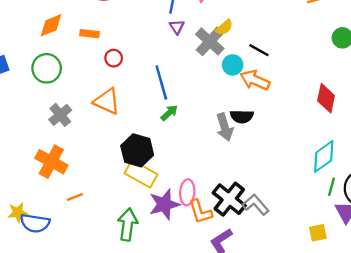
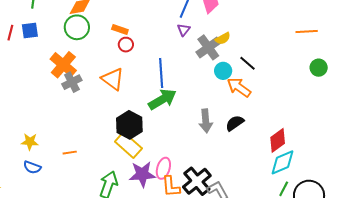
orange rectangle: (89, 34) -> (120, 30), moved
green circle: (47, 68) -> (77, 27), moved
red diamond: (326, 98) -> (278, 140), moved, turned 30
green arrow: (169, 113) -> (162, 99), size x1.8
black semicircle: (242, 117) -> (235, 123), moved, turned 132
orange cross: (51, 162) -> (63, 65), moved
yellow star: (18, 212) -> (30, 142), moved
blue semicircle: (35, 223) -> (32, 167), size x0.7

